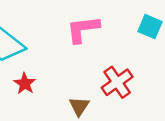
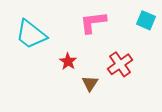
red star: (25, 84) -> (68, 61), moved

